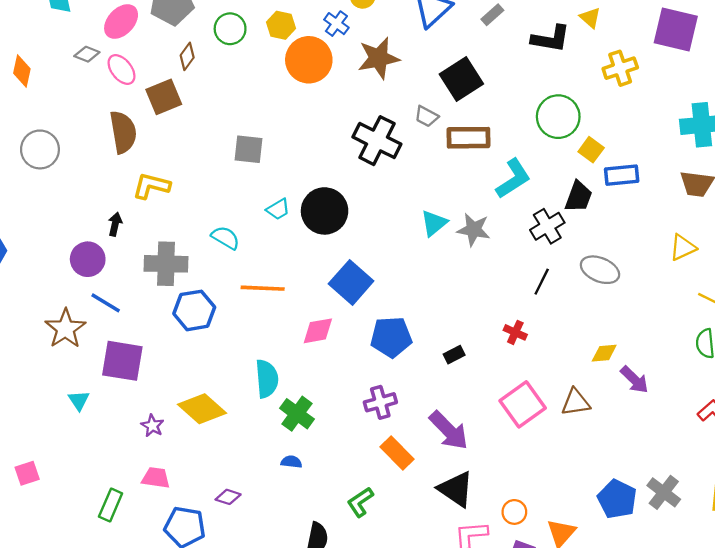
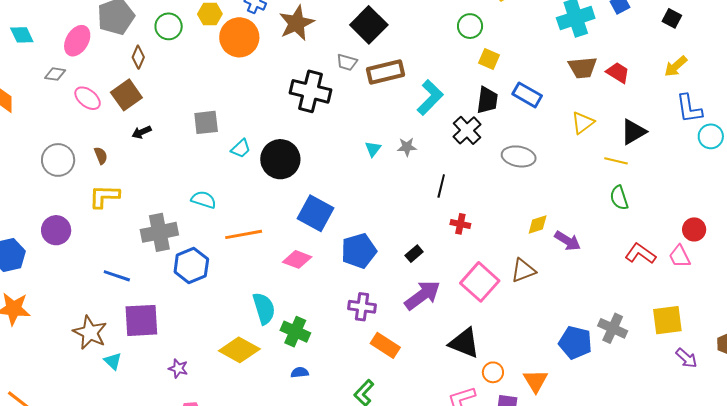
pink ellipse: (121, 69) -> (88, 98), moved
green circle: (558, 117) -> (470, 26), moved, size x0.7
brown semicircle: (123, 132) -> (101, 156), moved, size x0.5
gray circle: (40, 149) -> (58, 160), moved
blue rectangle: (622, 175) -> (527, 95), moved, turned 48
yellow L-shape: (151, 186) -> (104, 196), moved
cyan trapezoid: (278, 209) -> (241, 148), moved
cyan triangle: (434, 223) -> (373, 149), size x0.7
black arrow: (115, 224) -> (142, 132), moved, turned -114
gray star: (474, 230) -> (407, 147), size x0.7
purple circle: (88, 259) -> (56, 230), moved
black line: (542, 282) -> (441, 186), moved
brown star: (65, 329) -> (90, 332), moved
pink diamond: (318, 331) -> (297, 259), turned 44
purple cross: (380, 402) -> (362, 307), turned 36
yellow diamond: (202, 409) -> (239, 350), moved
purple arrow: (449, 430) -> (422, 295), moved, turned -69
black triangle: (456, 489) -> (464, 343), moved

